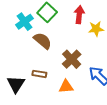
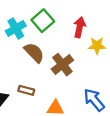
brown cross: (72, 59) -> (62, 65), moved

